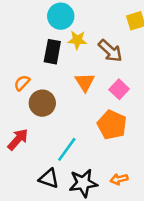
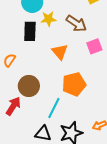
pink square: (119, 89) -> (94, 46), moved, turned 35
brown circle: (42, 103) -> (29, 86), moved
orange pentagon: (112, 125) -> (74, 84), moved, turned -30

